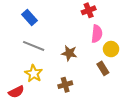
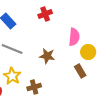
red cross: (89, 10) -> (45, 14), moved
brown cross: (65, 85) -> (34, 87), moved

